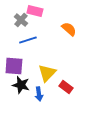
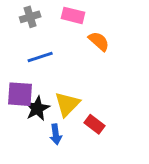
pink rectangle: (35, 11) -> (73, 15), moved
gray cross: (21, 20) -> (30, 17), moved, turned 32
black star: (21, 85) -> (37, 108), moved, turned 30

